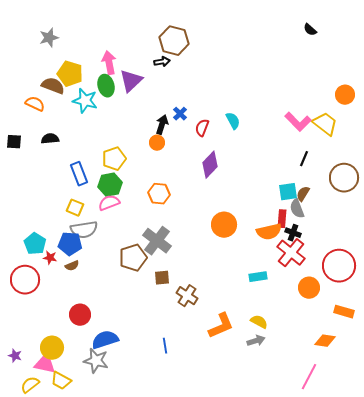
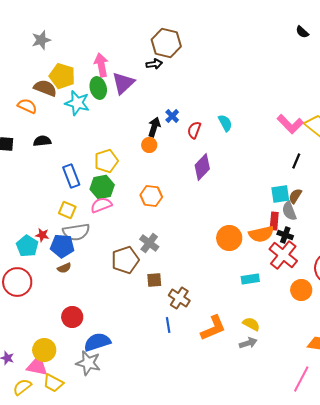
orange circle: (224, 225) -> (229, 238), moved
gray cross: (157, 241) -> (149, 243), size x0.7
red star: (50, 258) -> (42, 235), moved
blue line: (165, 346) -> (168, 325), moved

